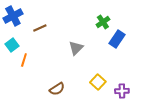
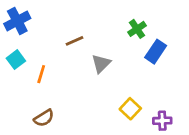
brown line: (40, 28) -> (74, 41), moved
orange line: (24, 60) -> (41, 74), moved
brown semicircle: (57, 89) -> (44, 118), moved

